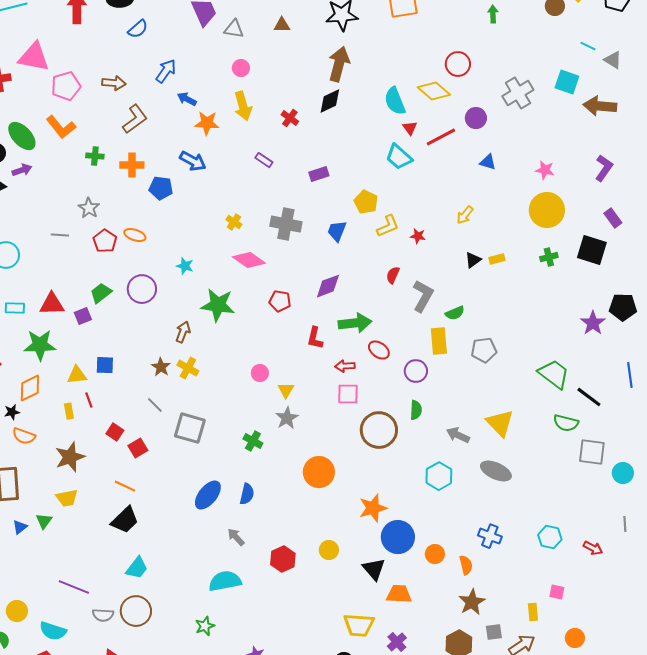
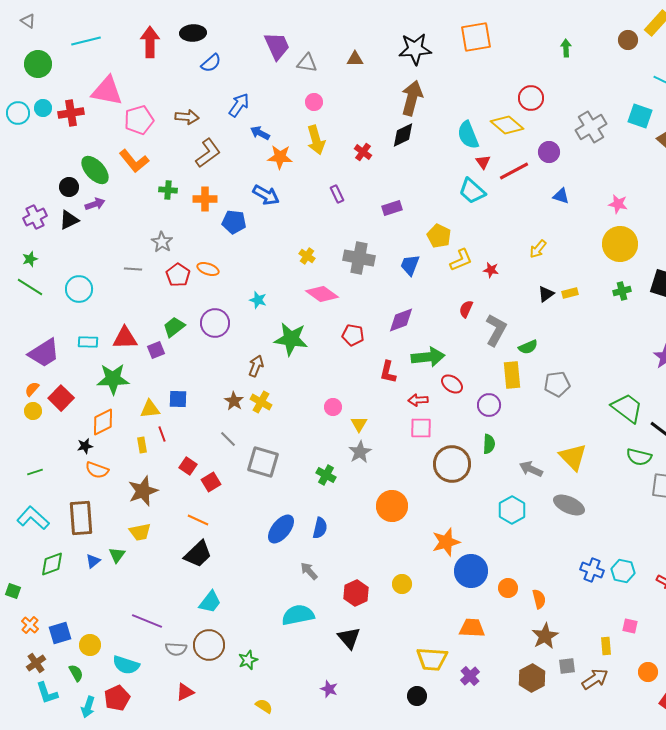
purple rectangle: (264, 160) -> (337, 194), turned 30
blue cross: (490, 536) -> (592, 570), moved
black triangle: (374, 569) -> (349, 638), moved
green star: (205, 626) -> (248, 660), moved

